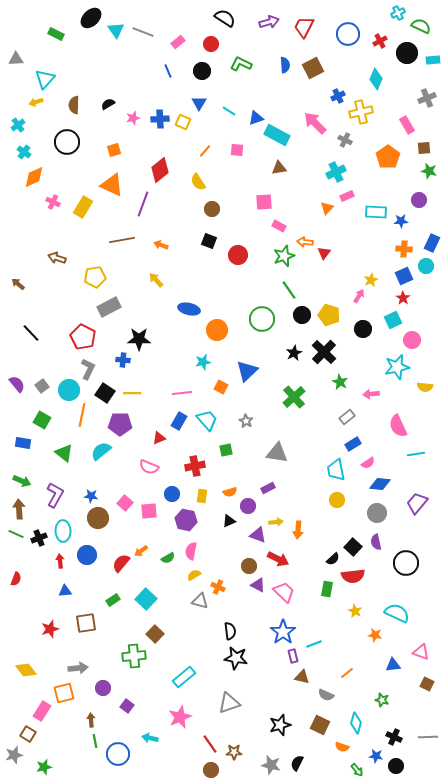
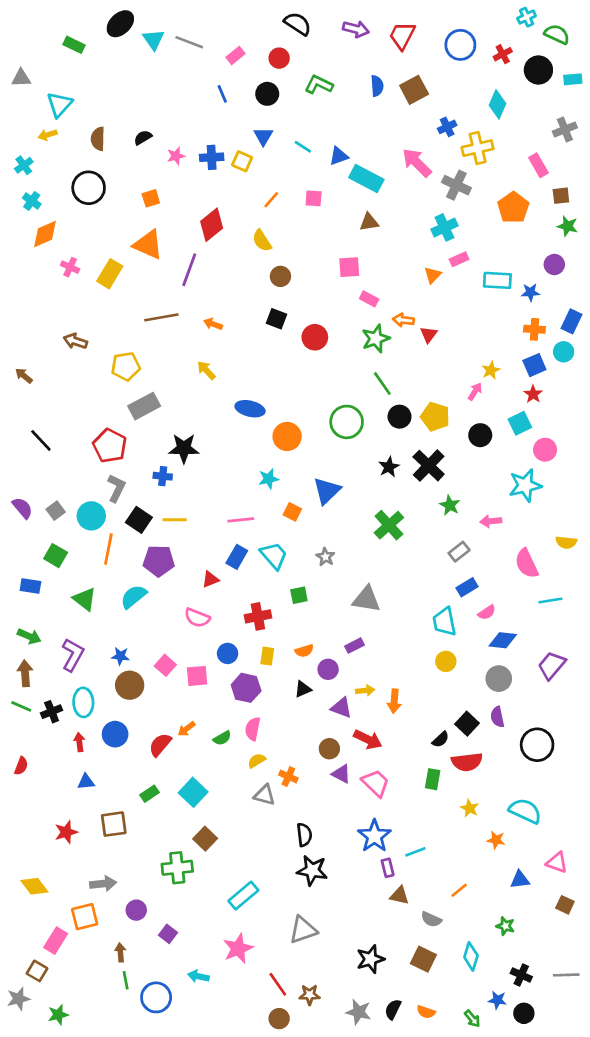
purple arrow: (269, 22) -> (356, 29), turned 30
gray cross: (345, 140) -> (456, 185), size x1.5
yellow semicircle: (425, 387) -> (566, 542), moved
orange semicircle: (342, 747) -> (426, 1012), moved

